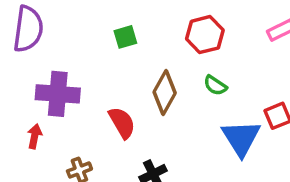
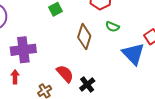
red semicircle: (122, 123) -> (65, 74), moved

